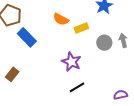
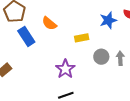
orange semicircle: (61, 19) -> (49, 23), moved

